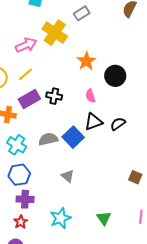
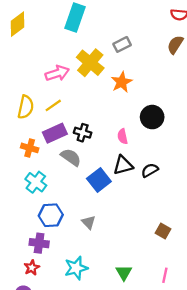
orange star: (86, 61) -> (122, 82), moved
gray semicircle: (48, 139) -> (71, 157), moved, turned 42
blue hexagon: (19, 175) -> (51, 215), moved

